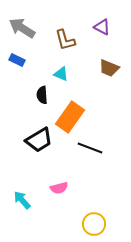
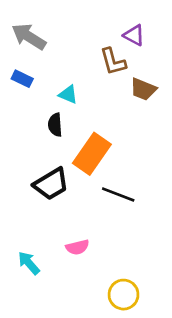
brown L-shape: (65, 40) -> (113, 62), moved
cyan triangle: (61, 74) -> (68, 95), moved

